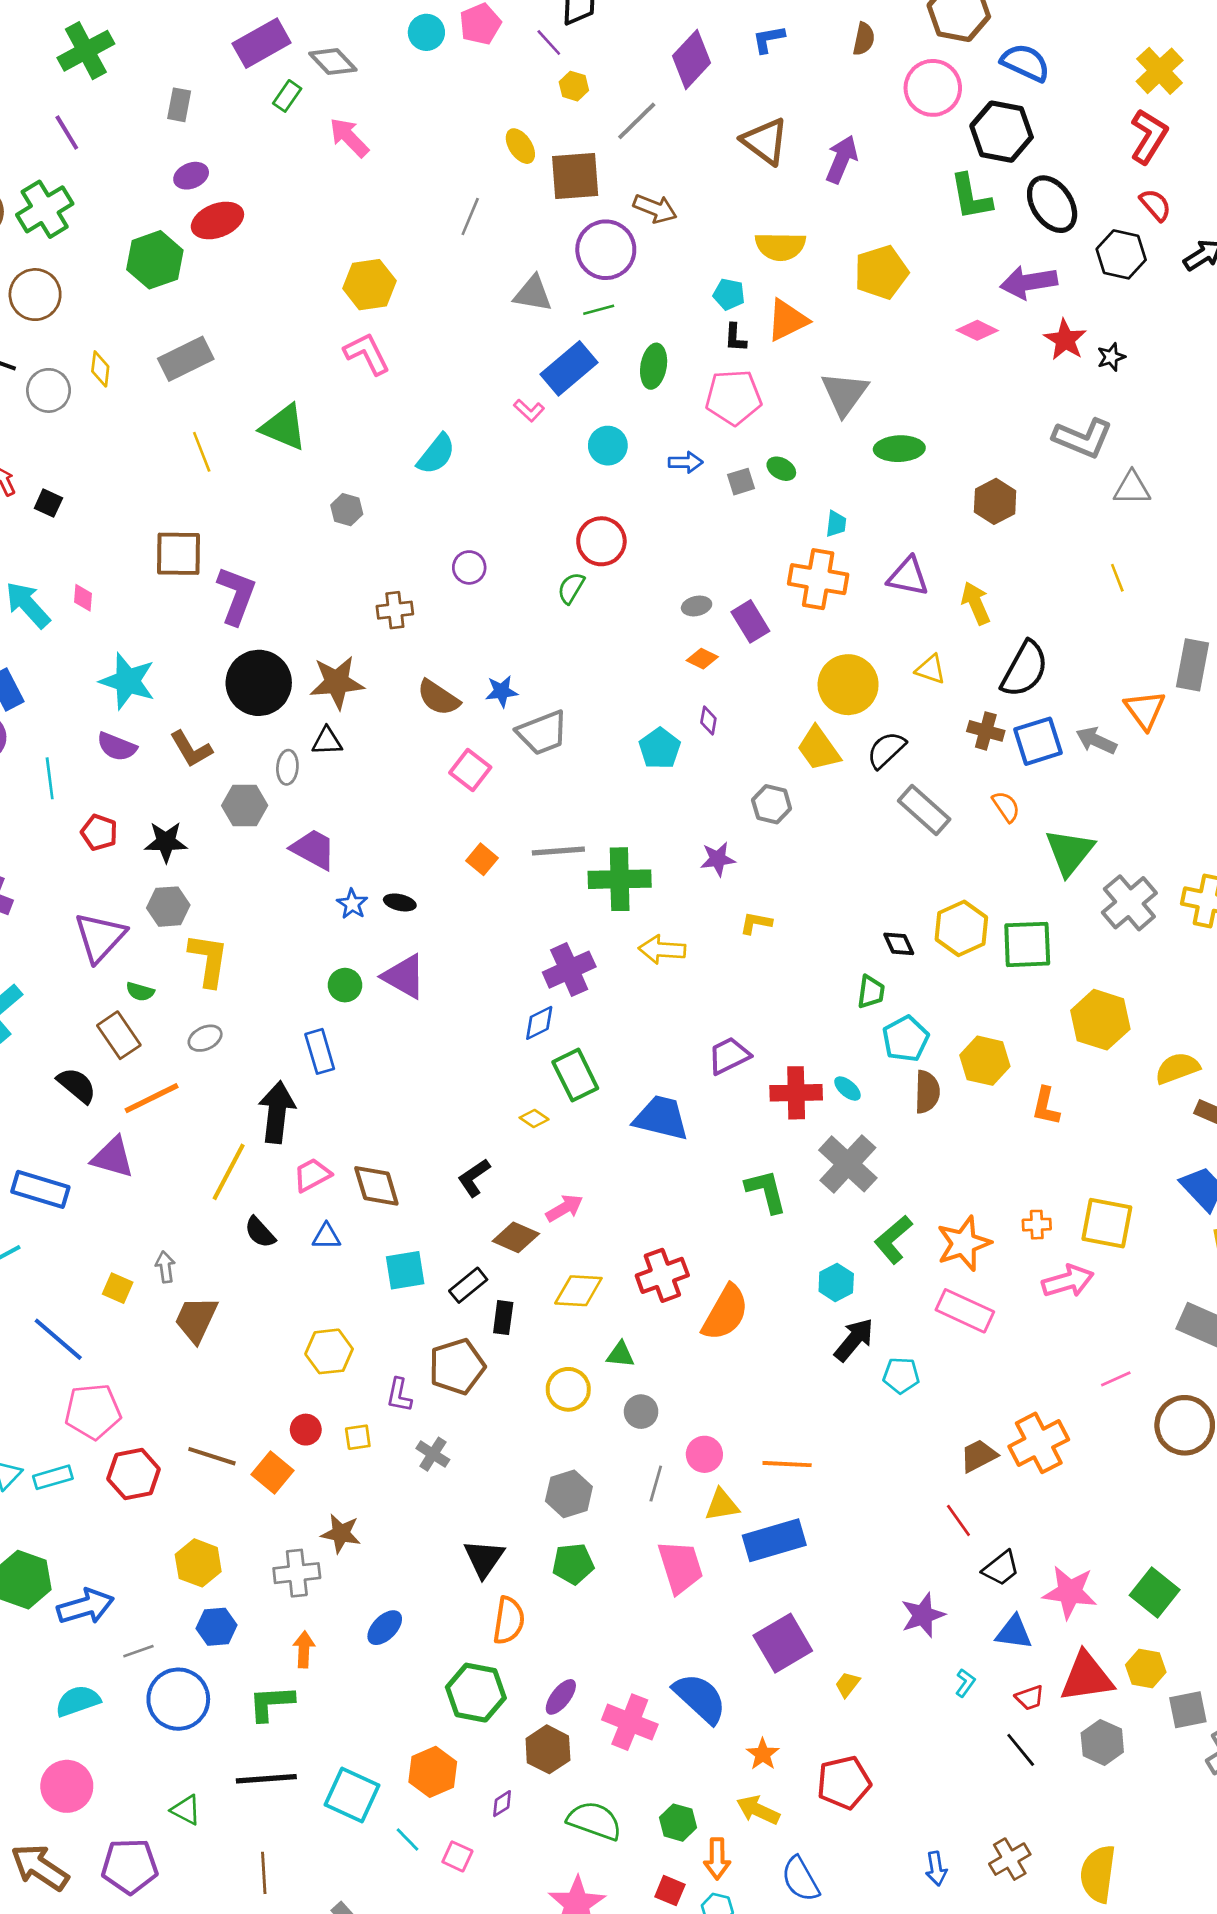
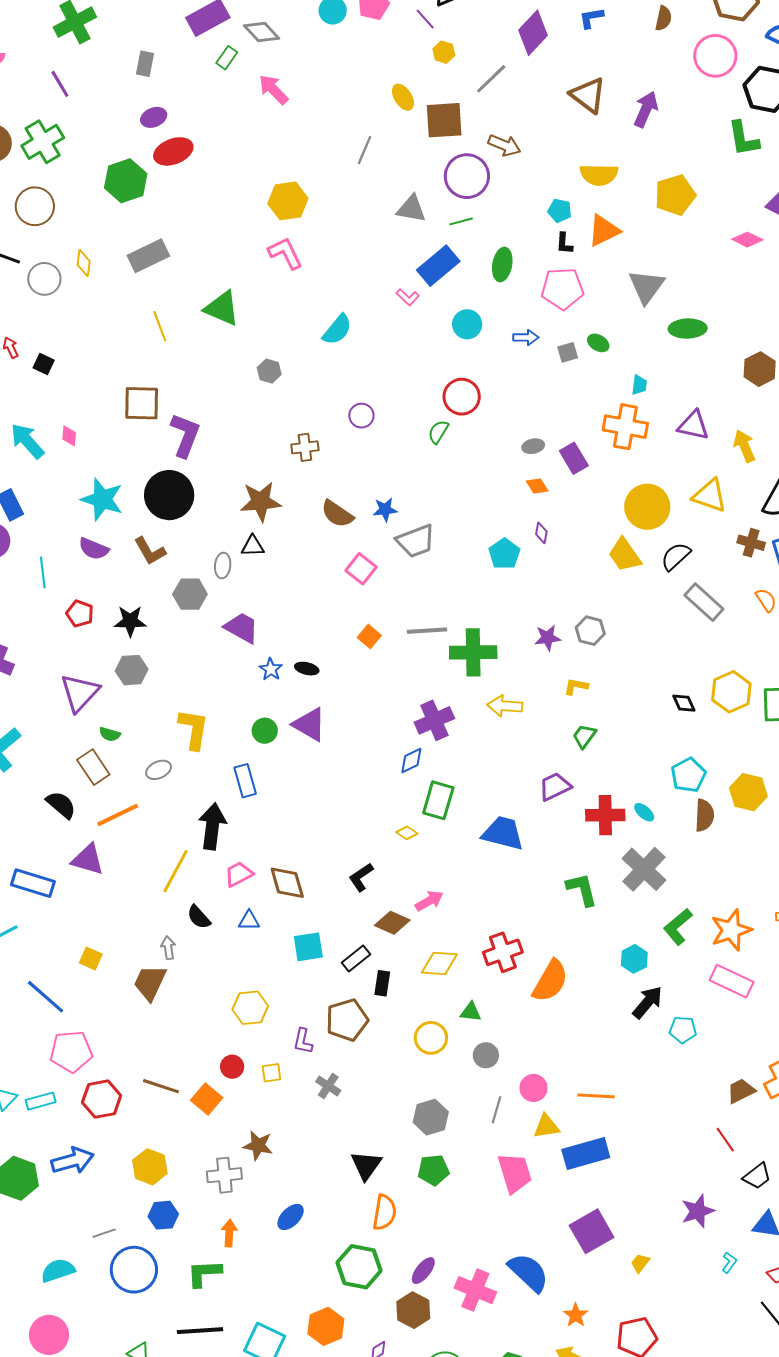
orange diamond: (702, 659) -> (537, 486), turned 30
yellow triangle: (931, 669) -> (710, 496), size x1.5
black circle: (259, 683) -> (169, 495), moved
gray hexagon: (772, 804) -> (590, 631), moved
yellow L-shape: (208, 960) -> (194, 729), moved
green trapezoid: (871, 992) -> (584, 736), moved, turned -152
green rectangle: (575, 1075) -> (438, 800), turned 42
gray arrow: (165, 1267) -> (168, 948), moved
blue arrow: (86, 1606) -> (73, 1161), moved

